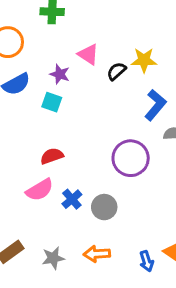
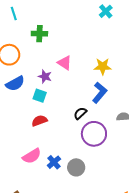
black semicircle: (116, 71) -> (80, 113), moved
blue L-shape: (155, 105) -> (100, 93), moved
red semicircle: (52, 156) -> (39, 121), moved

